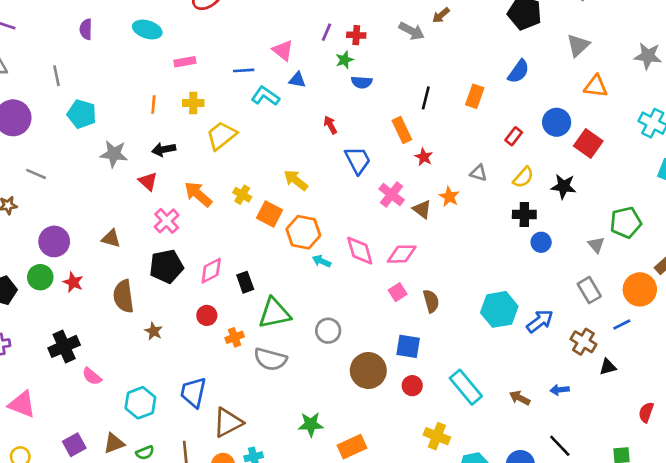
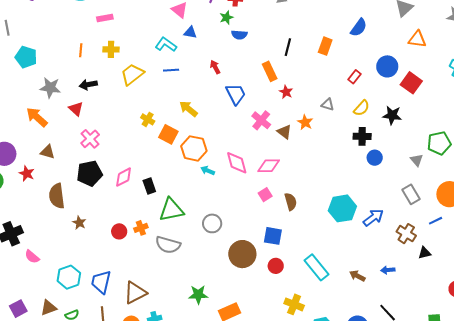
blue line: (244, 70) -> (171, 70), moved
orange arrow: (198, 194) -> (37, 117), moved
red star: (73, 282) -> (27, 173), moved
red circle: (207, 315) -> (119, 231), moved
blue trapezoid: (193, 392) -> (101, 282), moved

